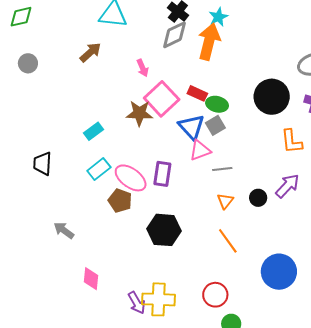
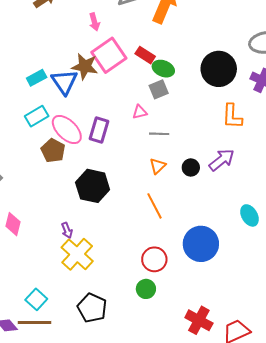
blue triangle: (191, 127) -> (64, 82), moved
pink triangle: (200, 150) -> (140, 112), size x0.7
red circle: (215, 295) -> (154, 259), moved
yellow cross: (158, 299) -> (77, 254), turned 32
purple arrow: (137, 303) -> (67, 230), moved, size x0.7

